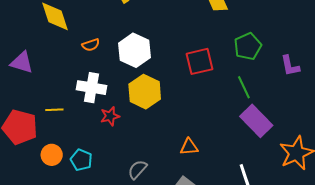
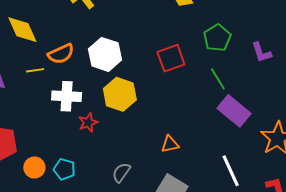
orange semicircle: (91, 45) -> (61, 54), size x1.5
yellow line: (54, 110) -> (35, 70), moved

